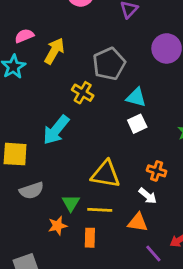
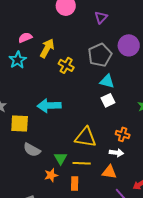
gray pentagon: (109, 64) -> (100, 55), moved
yellow cross: (83, 93) -> (66, 65), moved
cyan arrow: (56, 130) -> (49, 106), turned 50
gray semicircle: (32, 191) -> (32, 150), turned 48
white arrow: (148, 196) -> (116, 153), turned -32

